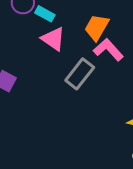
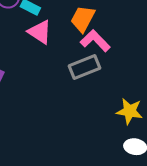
gray rectangle: (80, 74) -> (84, 67), moved, turned 32

